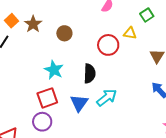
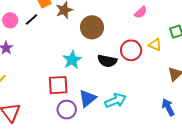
brown circle: (64, 33) -> (92, 27), size x1.5
black semicircle: (90, 73) -> (107, 61), moved, turned 84
purple circle: (42, 122) -> (67, 110), moved

